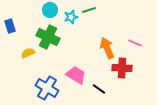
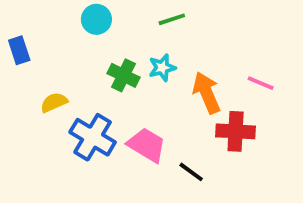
cyan star: (71, 17) -> (162, 68), moved
green cross: (48, 37) -> (123, 75), moved, size x0.7
blue cross: (47, 88) -> (93, 137), moved

